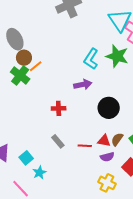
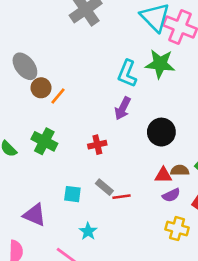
green cross: (20, 75) -> (44, 141), moved
purple arrow: (83, 85) -> (123, 108), turned 138
brown semicircle: (117, 139) -> (180, 170), turned 64
red line: (85, 146) -> (121, 197), moved
cyan square: (26, 158) -> (72, 194), moved, turned -32

